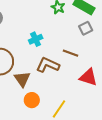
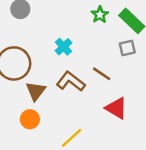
cyan cross: (36, 39) -> (63, 47), turned -32
orange circle: (32, 100) -> (30, 119), moved

